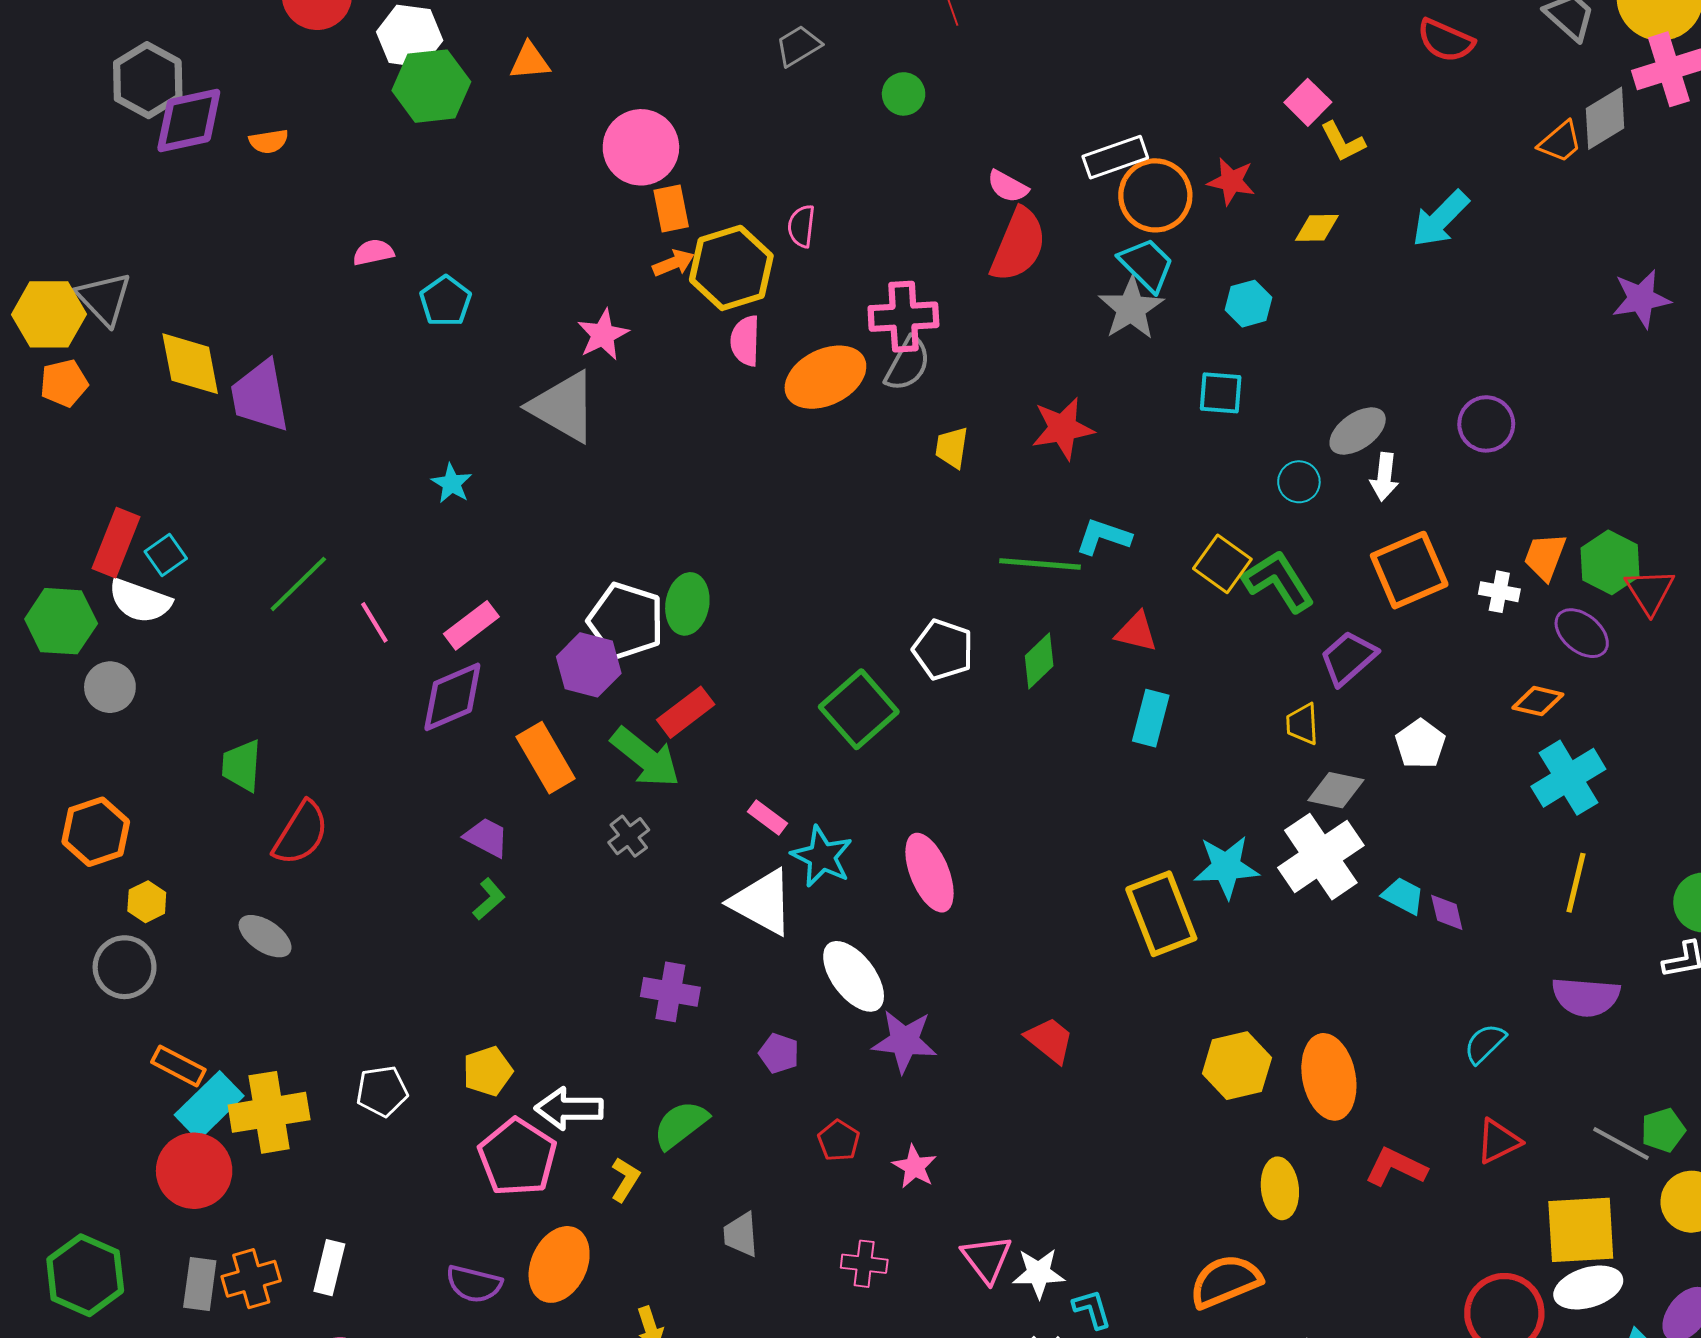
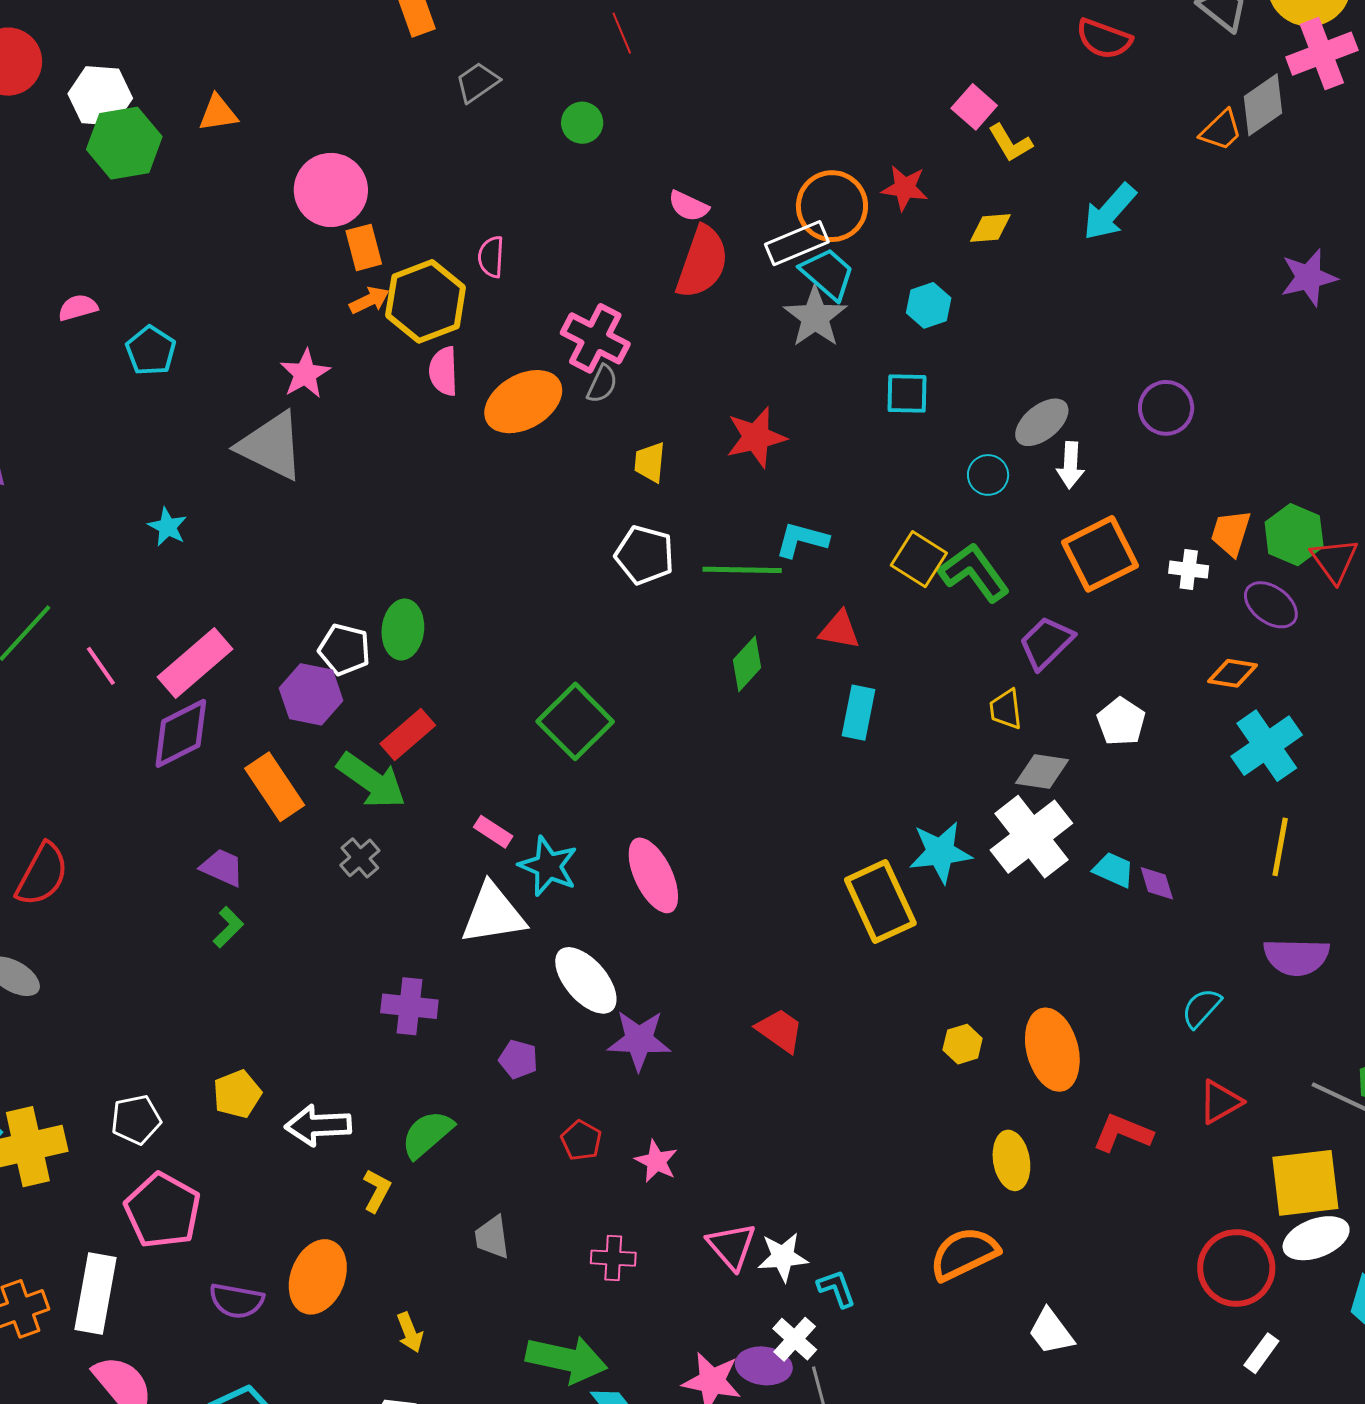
white rectangle: (1115, 157) -> (797, 243), moved
pink cross: (903, 317) -> (595, 338), turned 34
gray semicircle: (908, 364) -> (602, 384), size x0.7
white pentagon: (626, 621) -> (344, 649), size x0.7
pink rectangle: (471, 625) -> (195, 663), size x1.4
white pentagon: (943, 650) -> (645, 555), moved
white triangle: (762, 902) -> (493, 914), turned -34
yellow hexagon: (1237, 1066) -> (963, 1044), size x0.6
pink pentagon: (517, 1157) -> (163, 1211), moved
white rectangle: (329, 1268) -> (95, 1294), size x1.5

